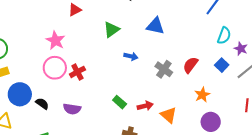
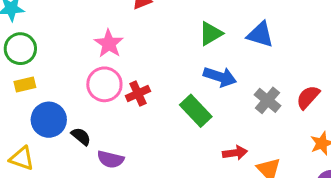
green triangle: (111, 29) -> (211, 33), moved
blue arrow: (131, 56) -> (220, 77), size x1.5
green rectangle: (120, 102) -> (196, 111), moved, size x1.5
purple semicircle: (72, 109) -> (110, 159), moved

